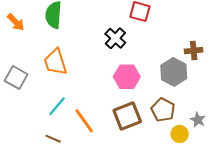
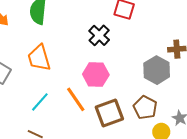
pink hexagon: (127, 77) -> (96, 75), moved
orange line: (84, 121) -> (76, 99), moved

